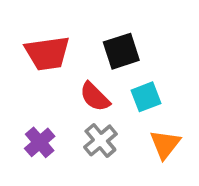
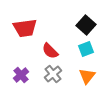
black square: (121, 51) -> (86, 25), moved, turned -30
cyan square: (146, 97) -> (86, 49), moved

